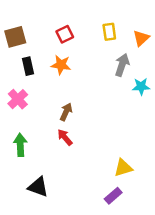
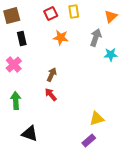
yellow rectangle: (109, 32) -> (74, 12), moved
orange star: (61, 65) -> (61, 38), moved

